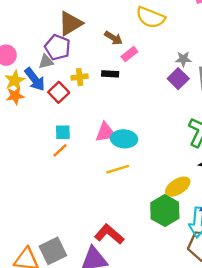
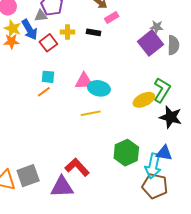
purple square: (178, 79) -> (150, 43), size x1.4
yellow star: (15, 80) -> (13, 28), turned -30
yellow ellipse: (178, 187) -> (144, 100), moved

